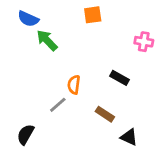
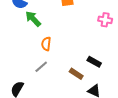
black rectangle: (120, 78) -> (94, 62), moved
orange semicircle: (74, 85) -> (46, 44), moved

